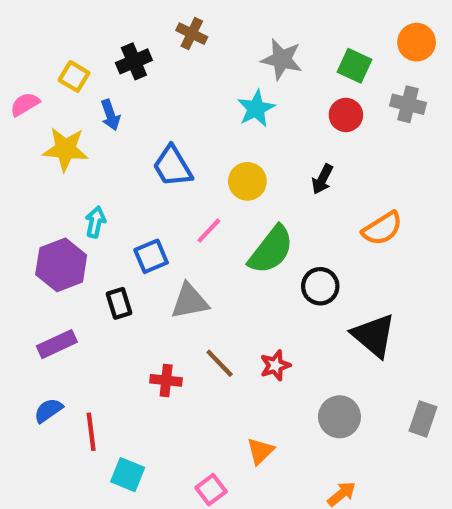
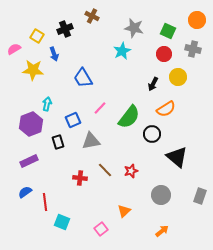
yellow circle: (247, 181) -> (178, 77), moved
orange semicircle: (382, 228) -> (166, 109), moved

